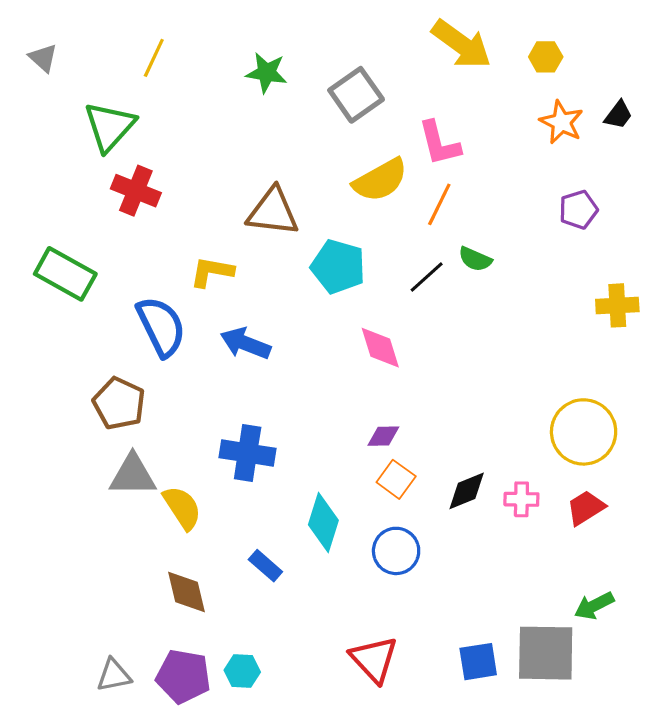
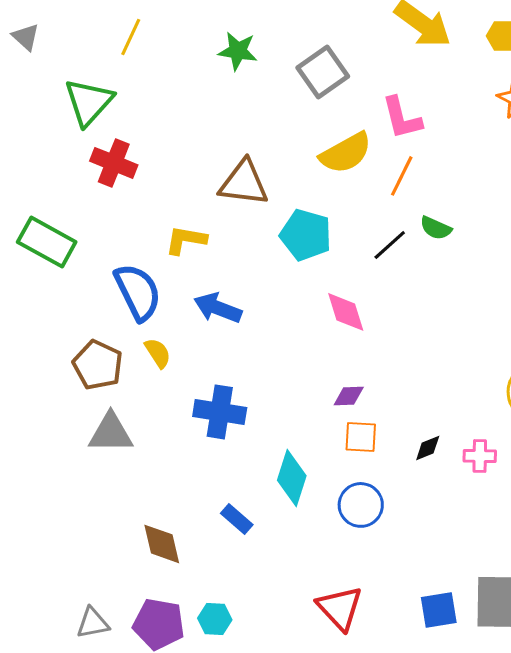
orange square: (396, 479) -> (361, 437), turned -33
black diamond: (467, 491) -> (428, 448), size x0.7
yellow semicircle: (182, 508) -> (158, 353), moved, size x0.7

